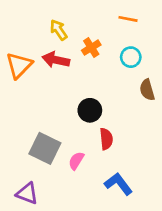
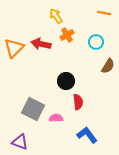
orange line: (128, 19) -> (104, 13), moved
yellow arrow: (59, 30) -> (56, 16), moved
brown semicircle: (147, 90) -> (108, 66), turned -133
pink semicircle: (76, 161) -> (56, 118), turned 56

